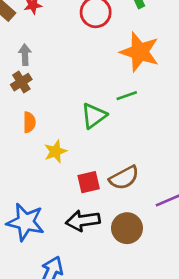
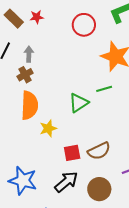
orange semicircle: (29, 122) -> (30, 105), size x1.8
black arrow: (83, 221) -> (66, 182), turned 145

